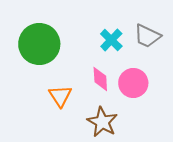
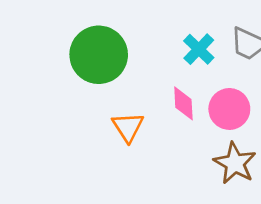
brown star: (102, 122) -> (235, 163), moved

